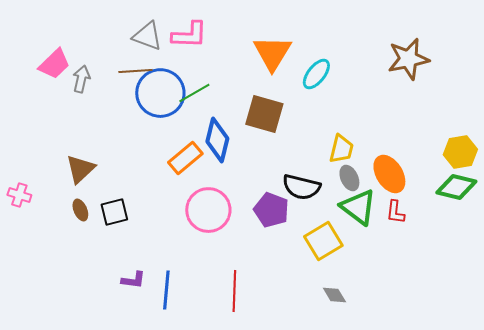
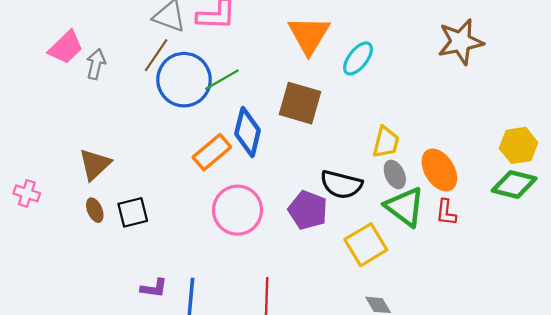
brown line: (135, 71) -> (156, 55), turned -52

